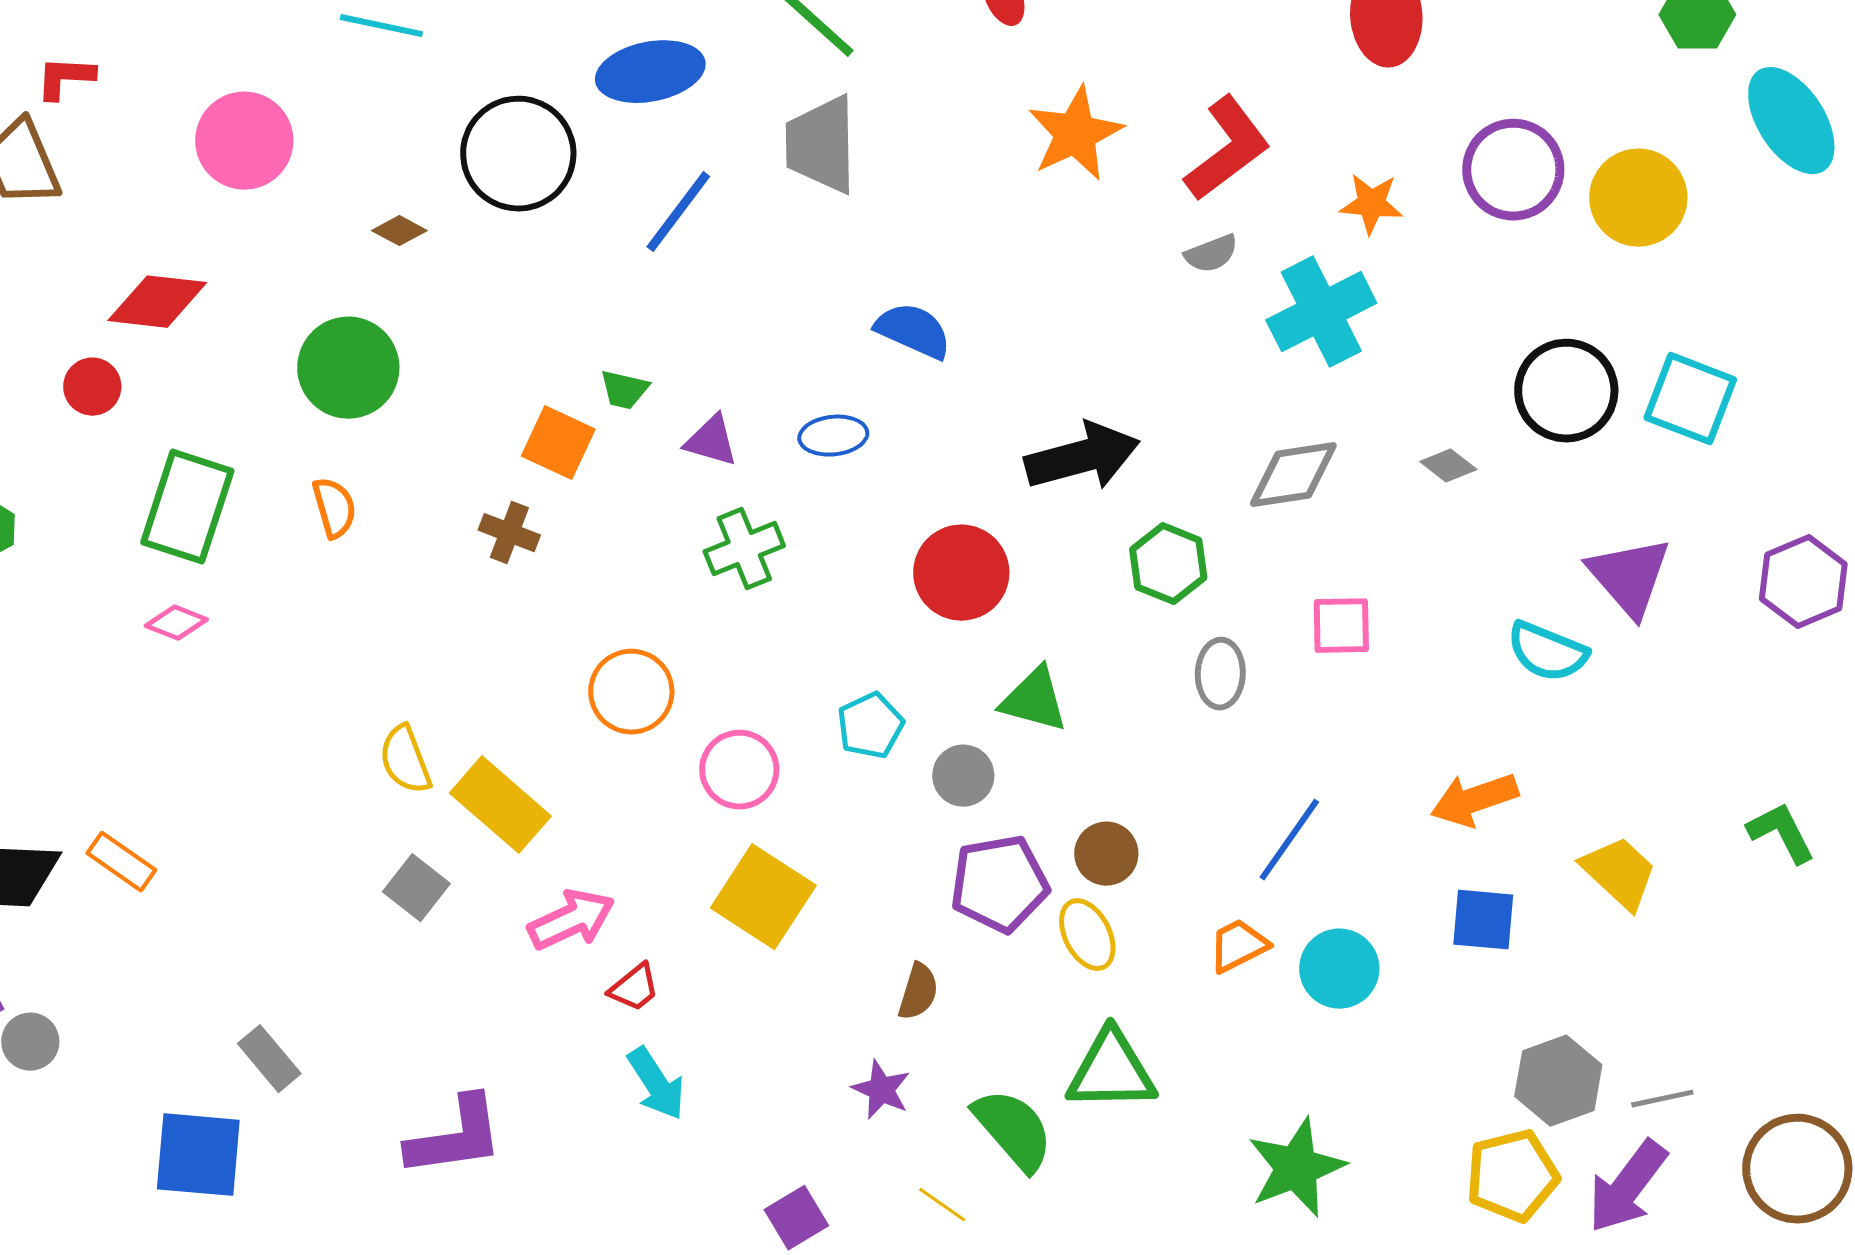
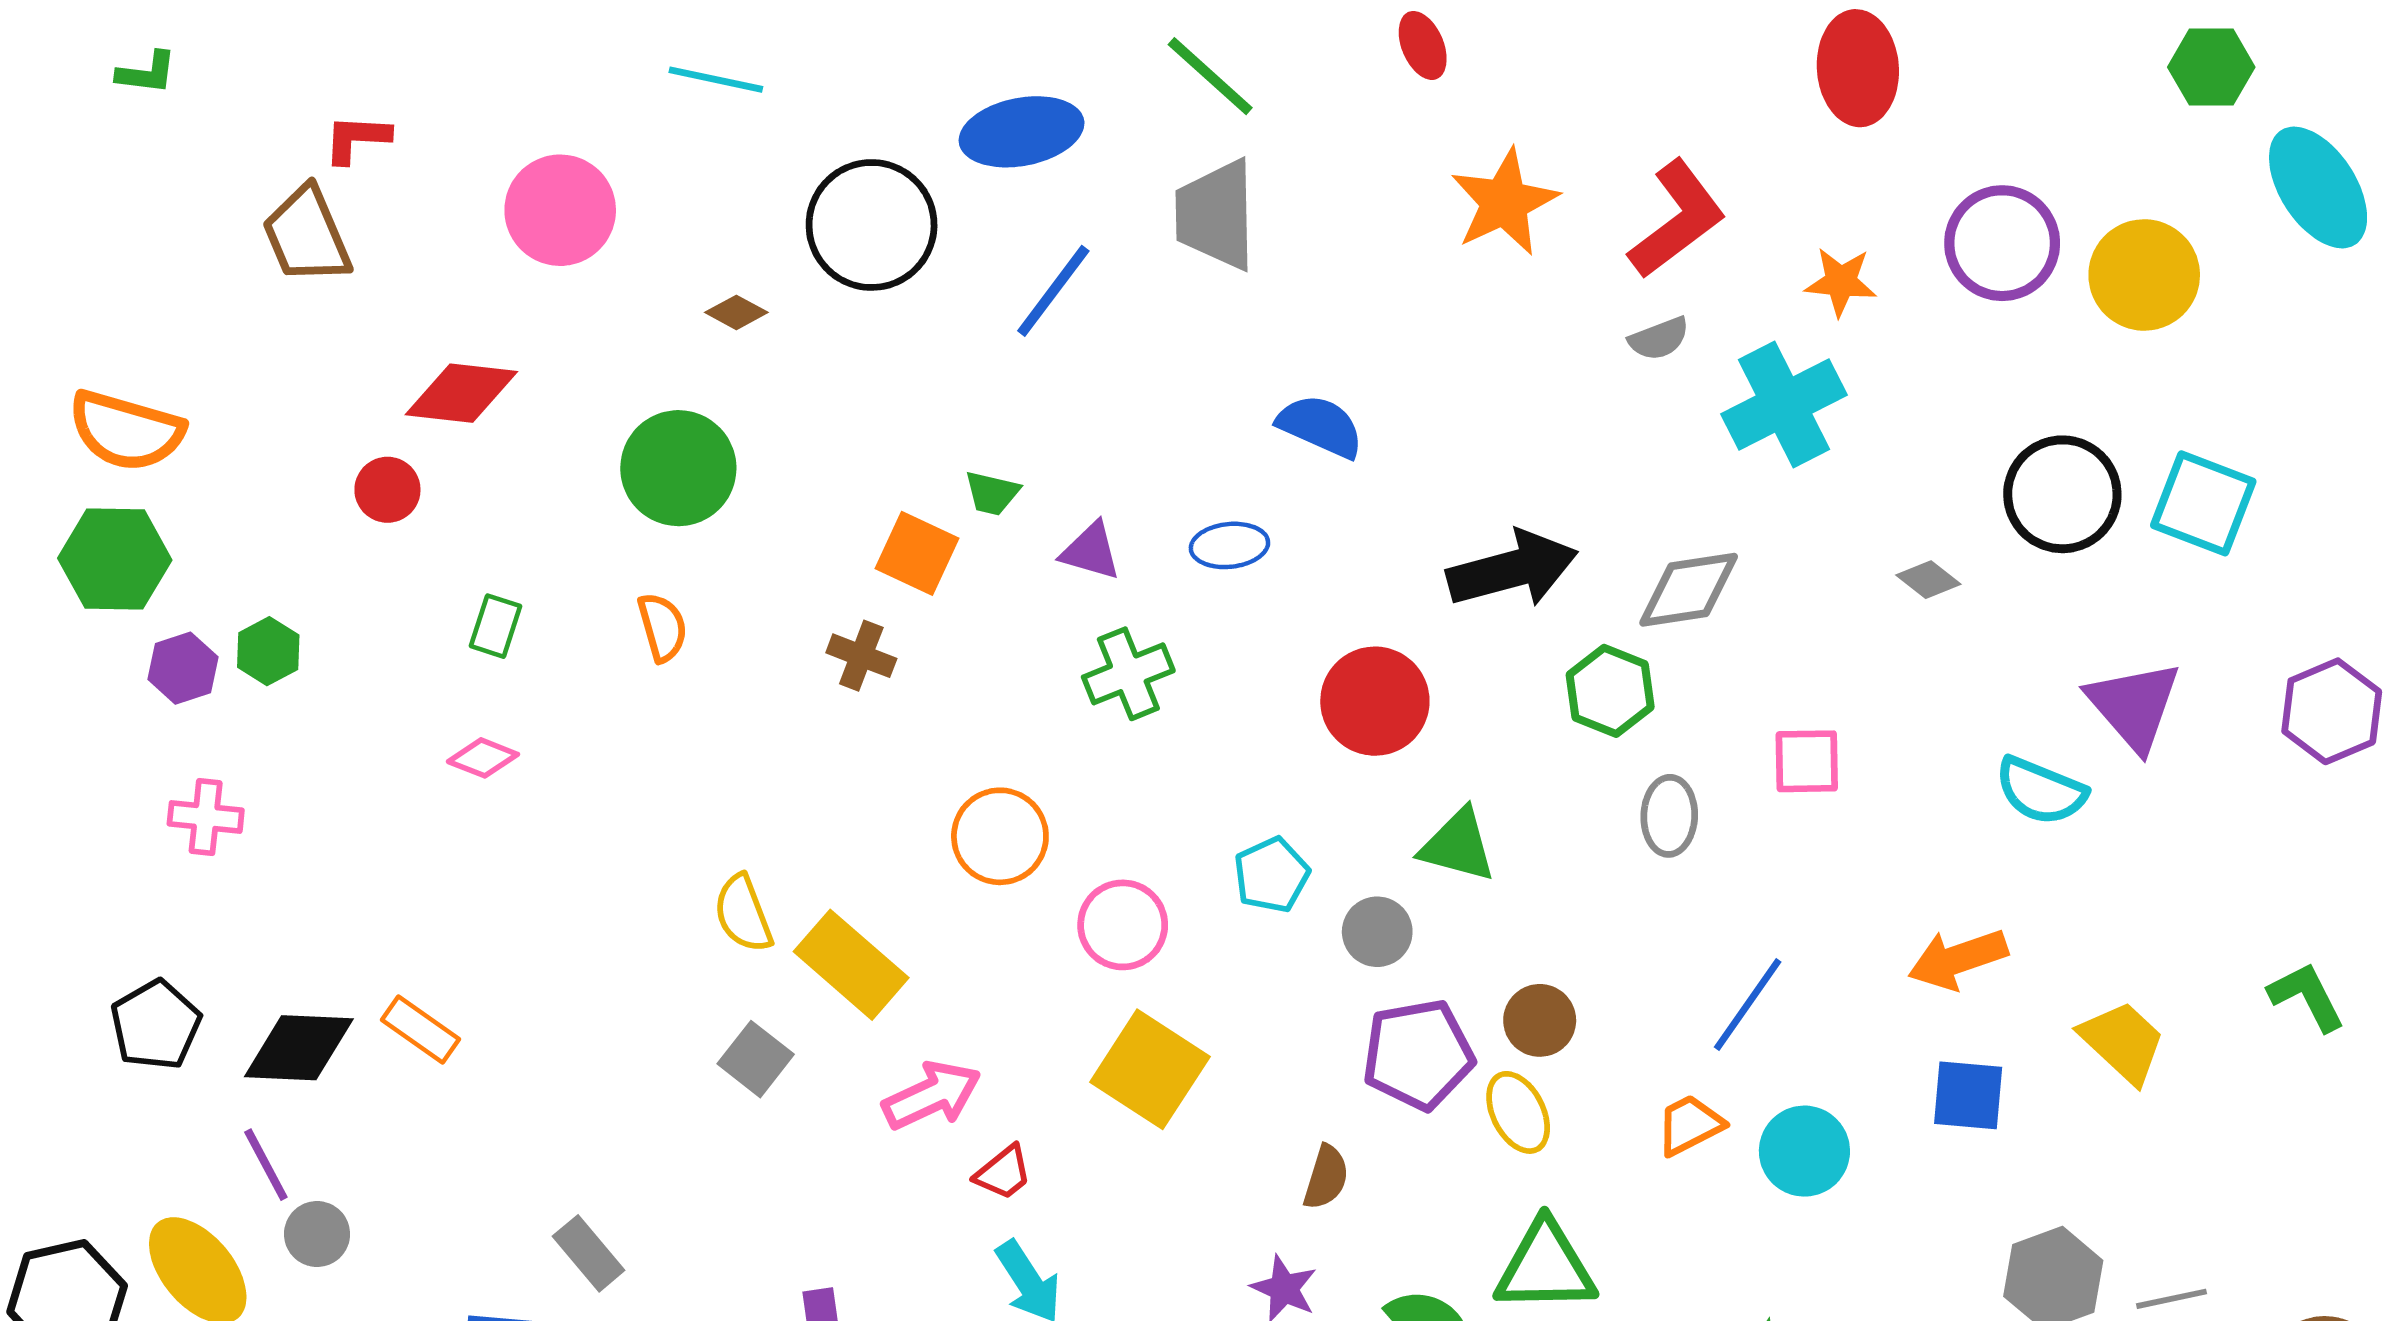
gray diamond: (1293, 475) -> (1689, 590), moved
green rectangle: (187, 507) -> (495, 626), size x0.5

